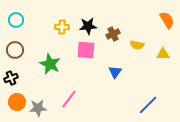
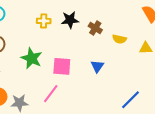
brown cross: (113, 34) -> (95, 28), turned -32
pink square: (86, 50) -> (62, 66), moved

